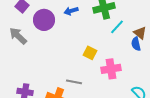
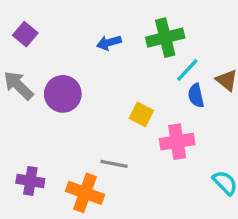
purple circle: (44, 20) -> (63, 94), moved
blue semicircle: (136, 44) -> (196, 96), moved

